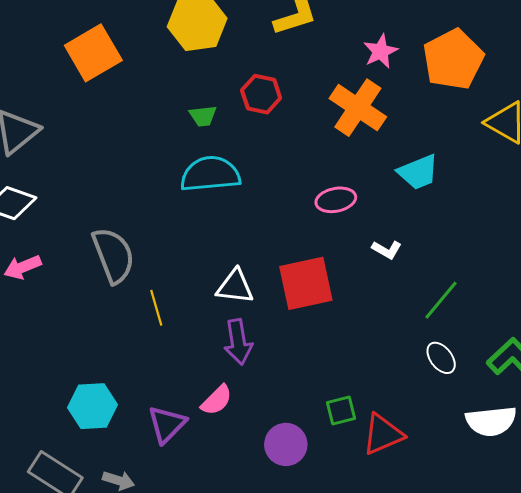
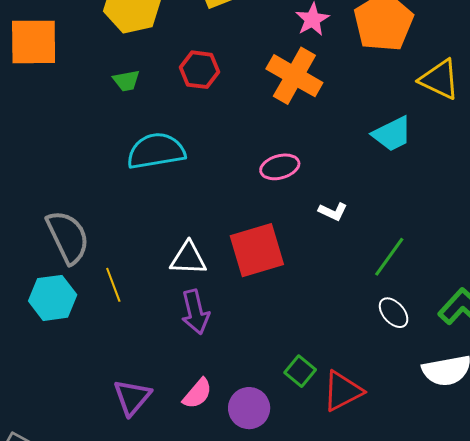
orange square: (93, 53) -> (34, 42), turned 34
green trapezoid: (203, 116) -> (126, 81), moved
cyan trapezoid: (418, 172) -> (392, 134), moved
pink semicircle: (217, 400) -> (197, 394), moved
cyan hexagon: (92, 406) -> (53, 298), moved
green square: (341, 411) -> (300, 371), turned -32

